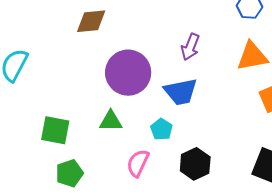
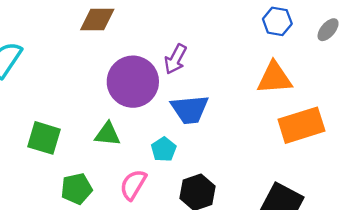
purple arrow: (190, 47) -> (175, 59), moved
green pentagon: (69, 173) -> (76, 189), moved

